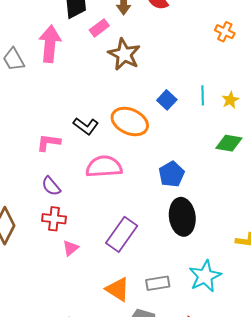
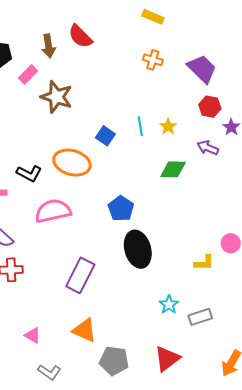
pink triangle: (70, 248) -> (33, 335), moved, turned -42
cyan star: (205, 276) -> (169, 305), size x0.6
gray rectangle: (158, 283) -> (200, 317), moved

